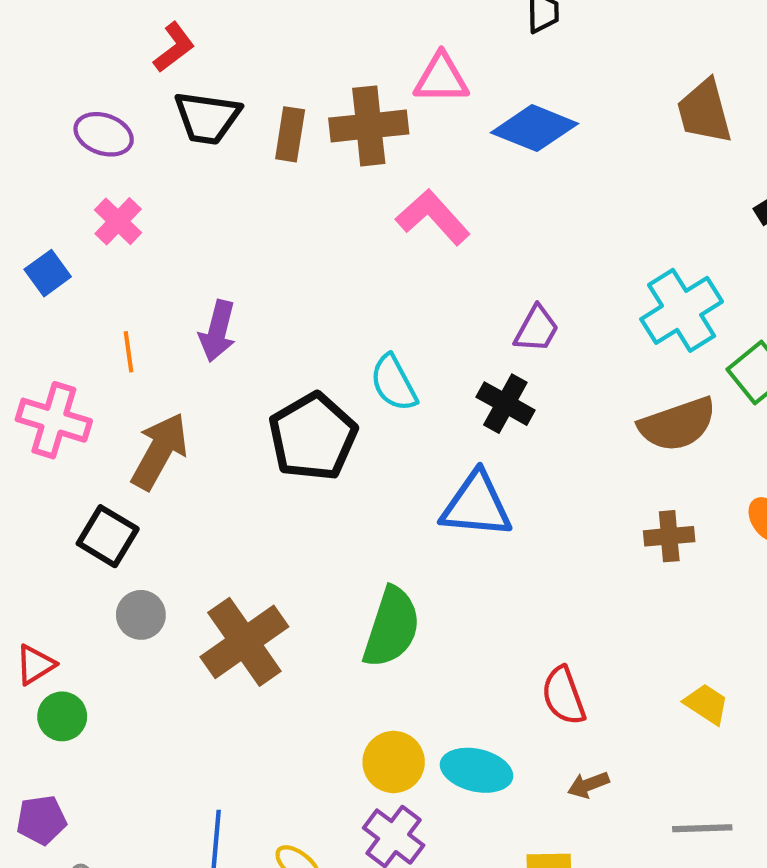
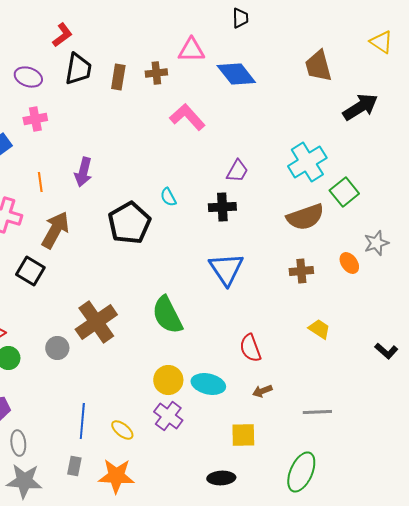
black trapezoid: (207, 118) -> (78, 69), turned -88
brown cross: (369, 126) -> (156, 73), size x0.6
blue diamond: (534, 128) -> (236, 74), turned 30
pink cross: (118, 221) -> (35, 119), turned 35
cyan semicircle: (394, 383) -> (168, 197), size x0.7
black cross: (505, 404) -> (222, 207), turned -32
blue triangle: (476, 505) -> (226, 269), moved, turned 51
gray circle: (141, 615) -> (57, 348), moved
green semicircle: (392, 627) -> (167, 315), turned 135
yellow trapezoid: (706, 704) -> (319, 329), moved

